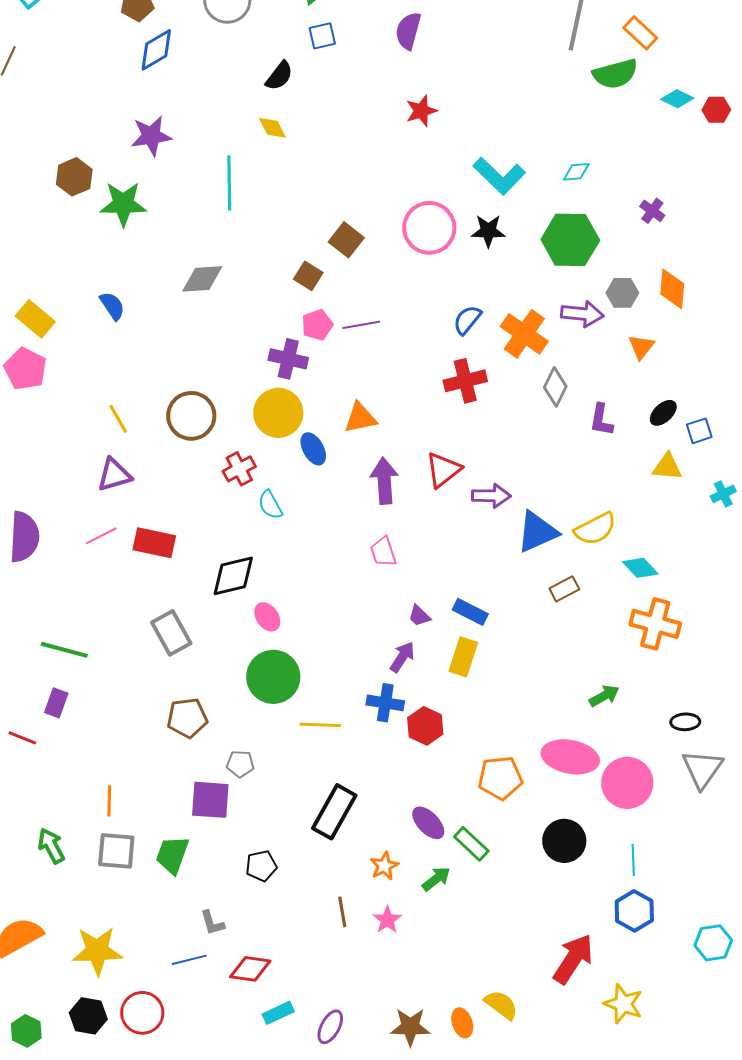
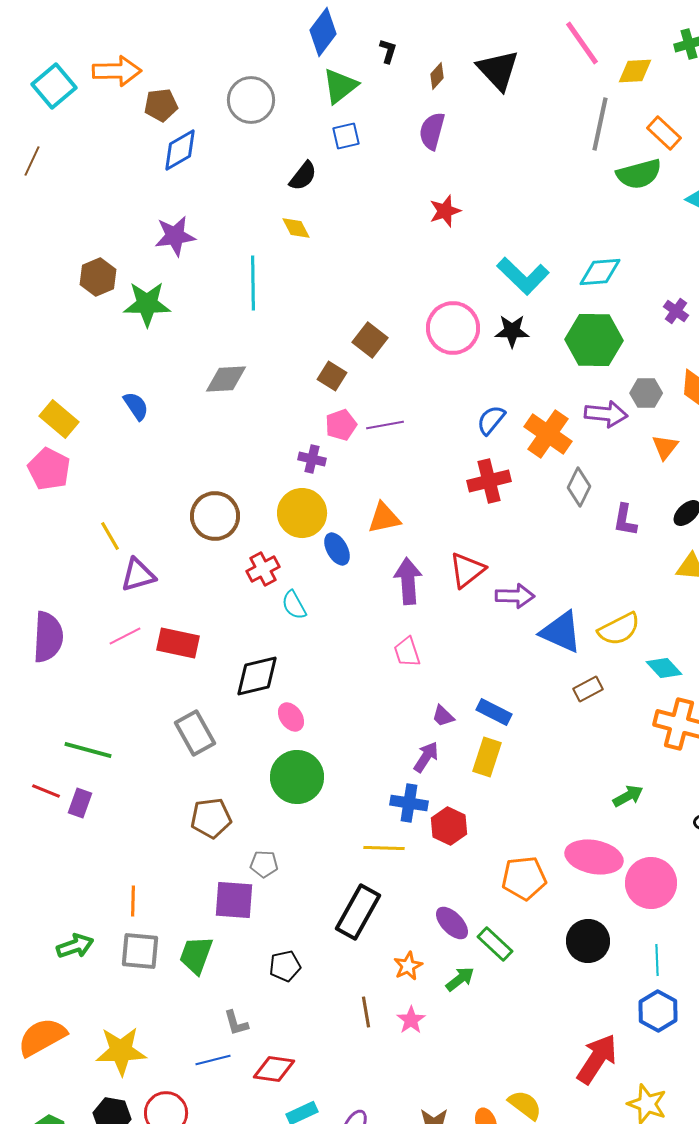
cyan diamond: (576, 172) -> (600, 272), size x1.5
purple cross: (288, 359) -> (312, 459), size x0.7
yellow line: (118, 419) -> (110, 536), moved
blue triangle: (537, 532) -> (561, 632), turned 48
yellow line: (320, 725) -> (384, 848), moved
red line: (22, 738) -> (46, 791), moved
green arrow: (51, 846) -> (75, 946), turned 99

